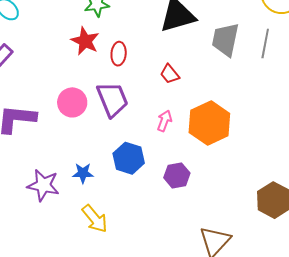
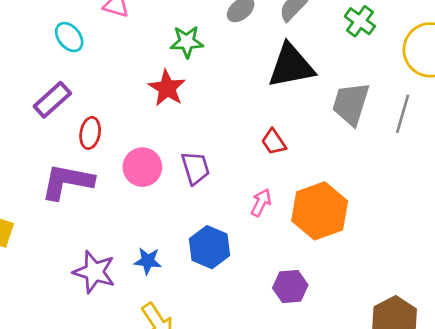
red ellipse: (119, 54) -> (90, 133), moved
purple trapezoid: (112, 99) -> (195, 168), size x0.7
purple hexagon: (177, 175) -> (290, 287), moved

